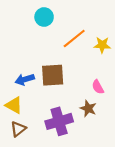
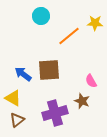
yellow star: (102, 45) -> (95, 23), moved
blue arrow: (25, 79) -> (23, 74), turned 54

